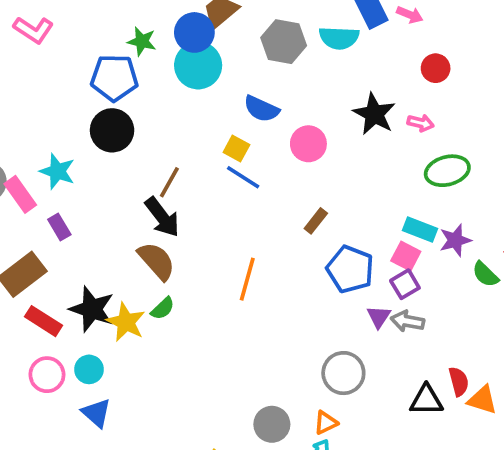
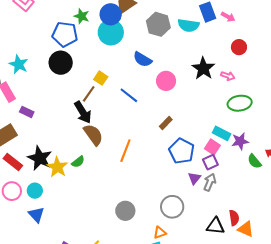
yellow square: (236, 149) -> (101, 78), moved
cyan star: (57, 171) -> (19, 64), moved
purple rectangle: (59, 227) -> (27, 112), turned -40
brown semicircle: (157, 261) -> (93, 135), moved
gray arrow: (407, 321) -> (210, 182), turned 96
gray circle: (272, 424) -> (125, 211), moved

